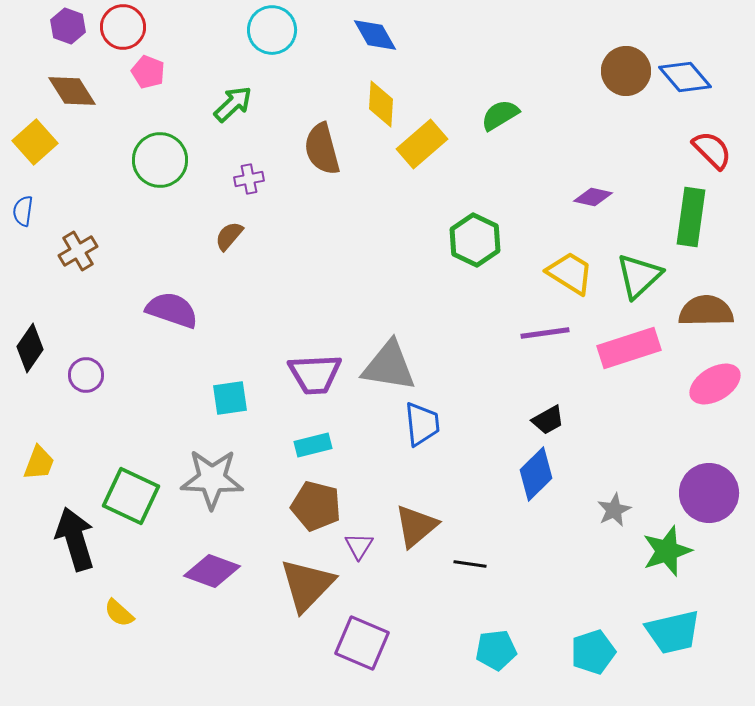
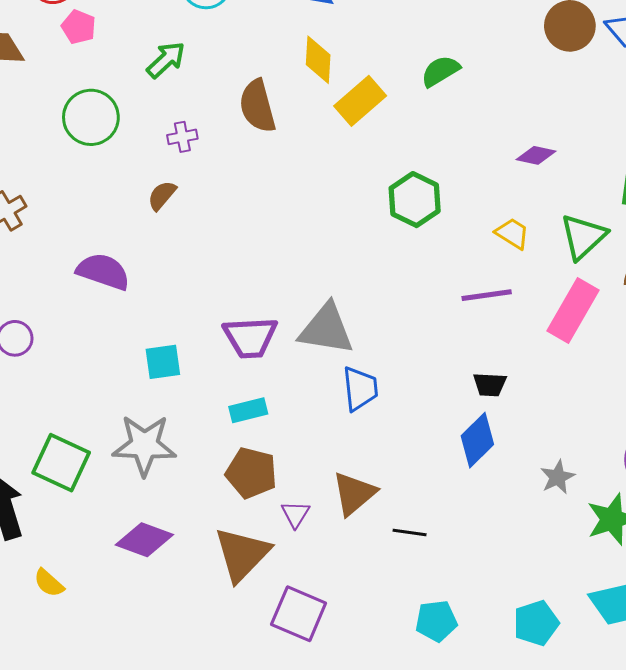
yellow trapezoid: (570, 273) -> (512, 233), size x0.7
pink rectangle: (629, 348) -> (573, 311), turned -42
black trapezoid: (548, 420) -> (490, 385), turned 32

